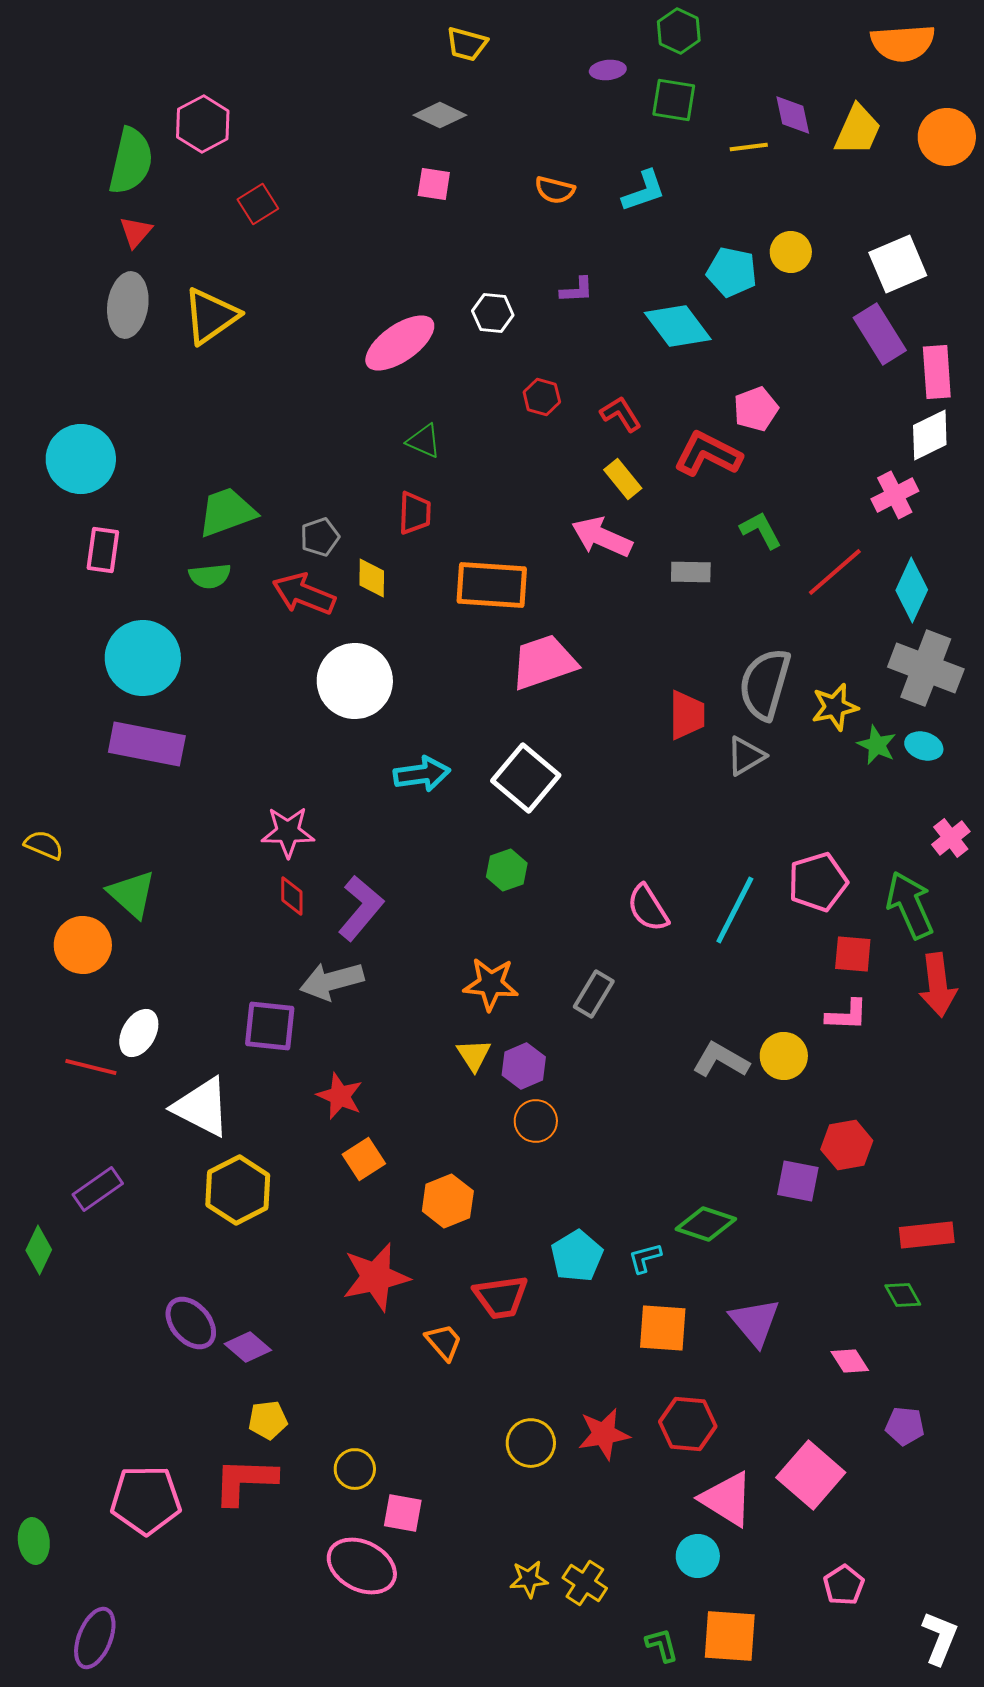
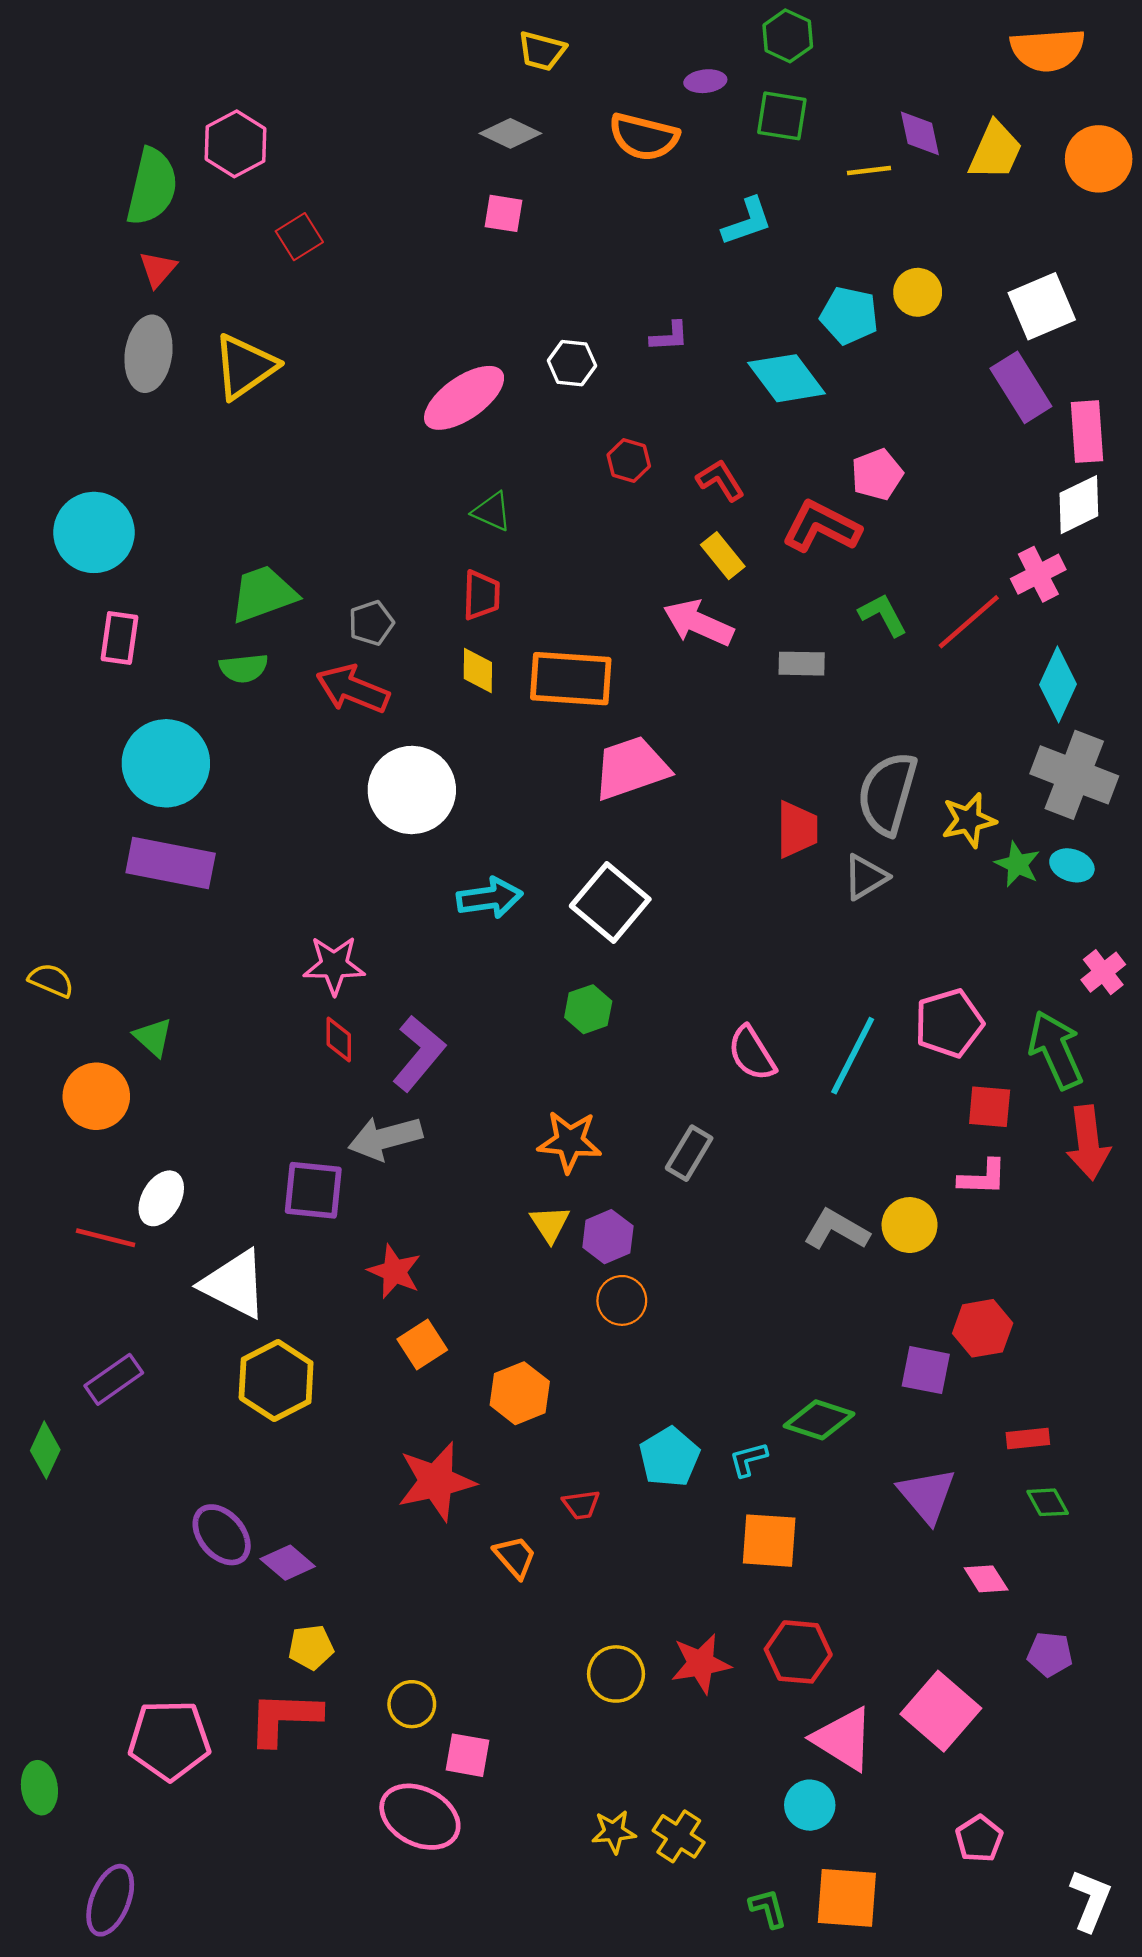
orange semicircle: (555, 190) -> (644, 137), moved, size x1.5
red line: (835, 572) -> (969, 622), moved
yellow diamond: (372, 578) -> (478, 670), moved
green triangle: (132, 894) -> (153, 1037), size x0.7
red rectangle: (927, 1235) -> (1028, 1438), moved, size x0.7
red trapezoid: (501, 1297) -> (581, 1505), size x0.6
purple triangle: (755, 1322) -> (927, 1495), moved

